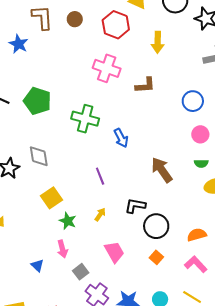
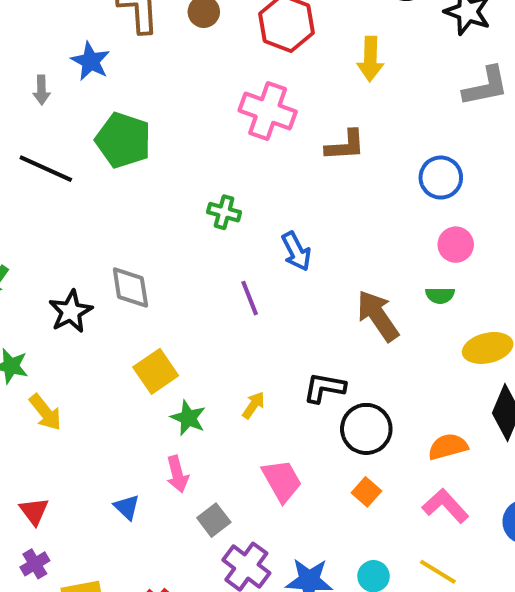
green pentagon: (37, 101) -> (123, 140), moved
green cross: (85, 119) -> (224, 212), size x0.6
green semicircle: (201, 164) -> (440, 295), moved
purple line: (100, 176) -> (250, 298), moved

